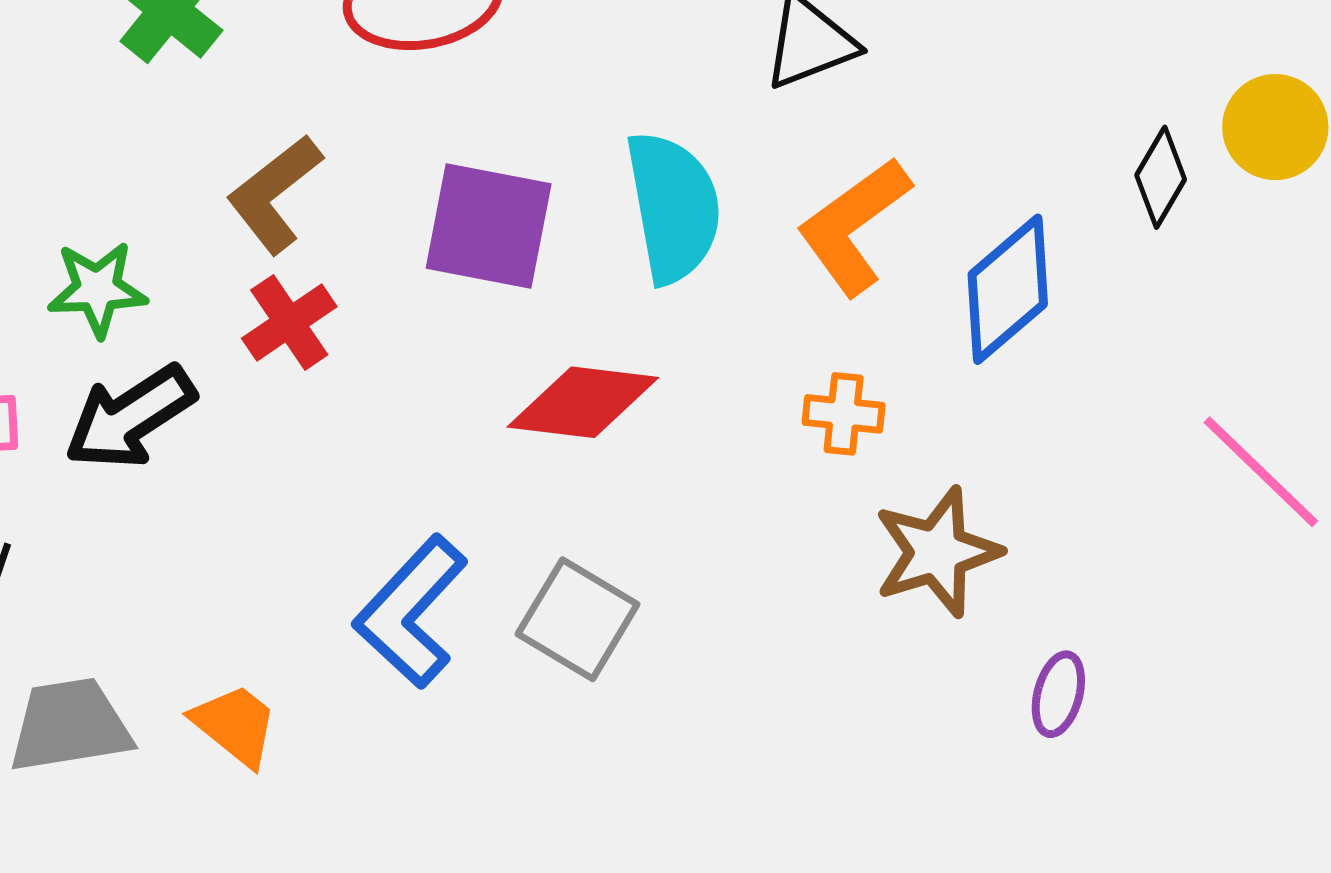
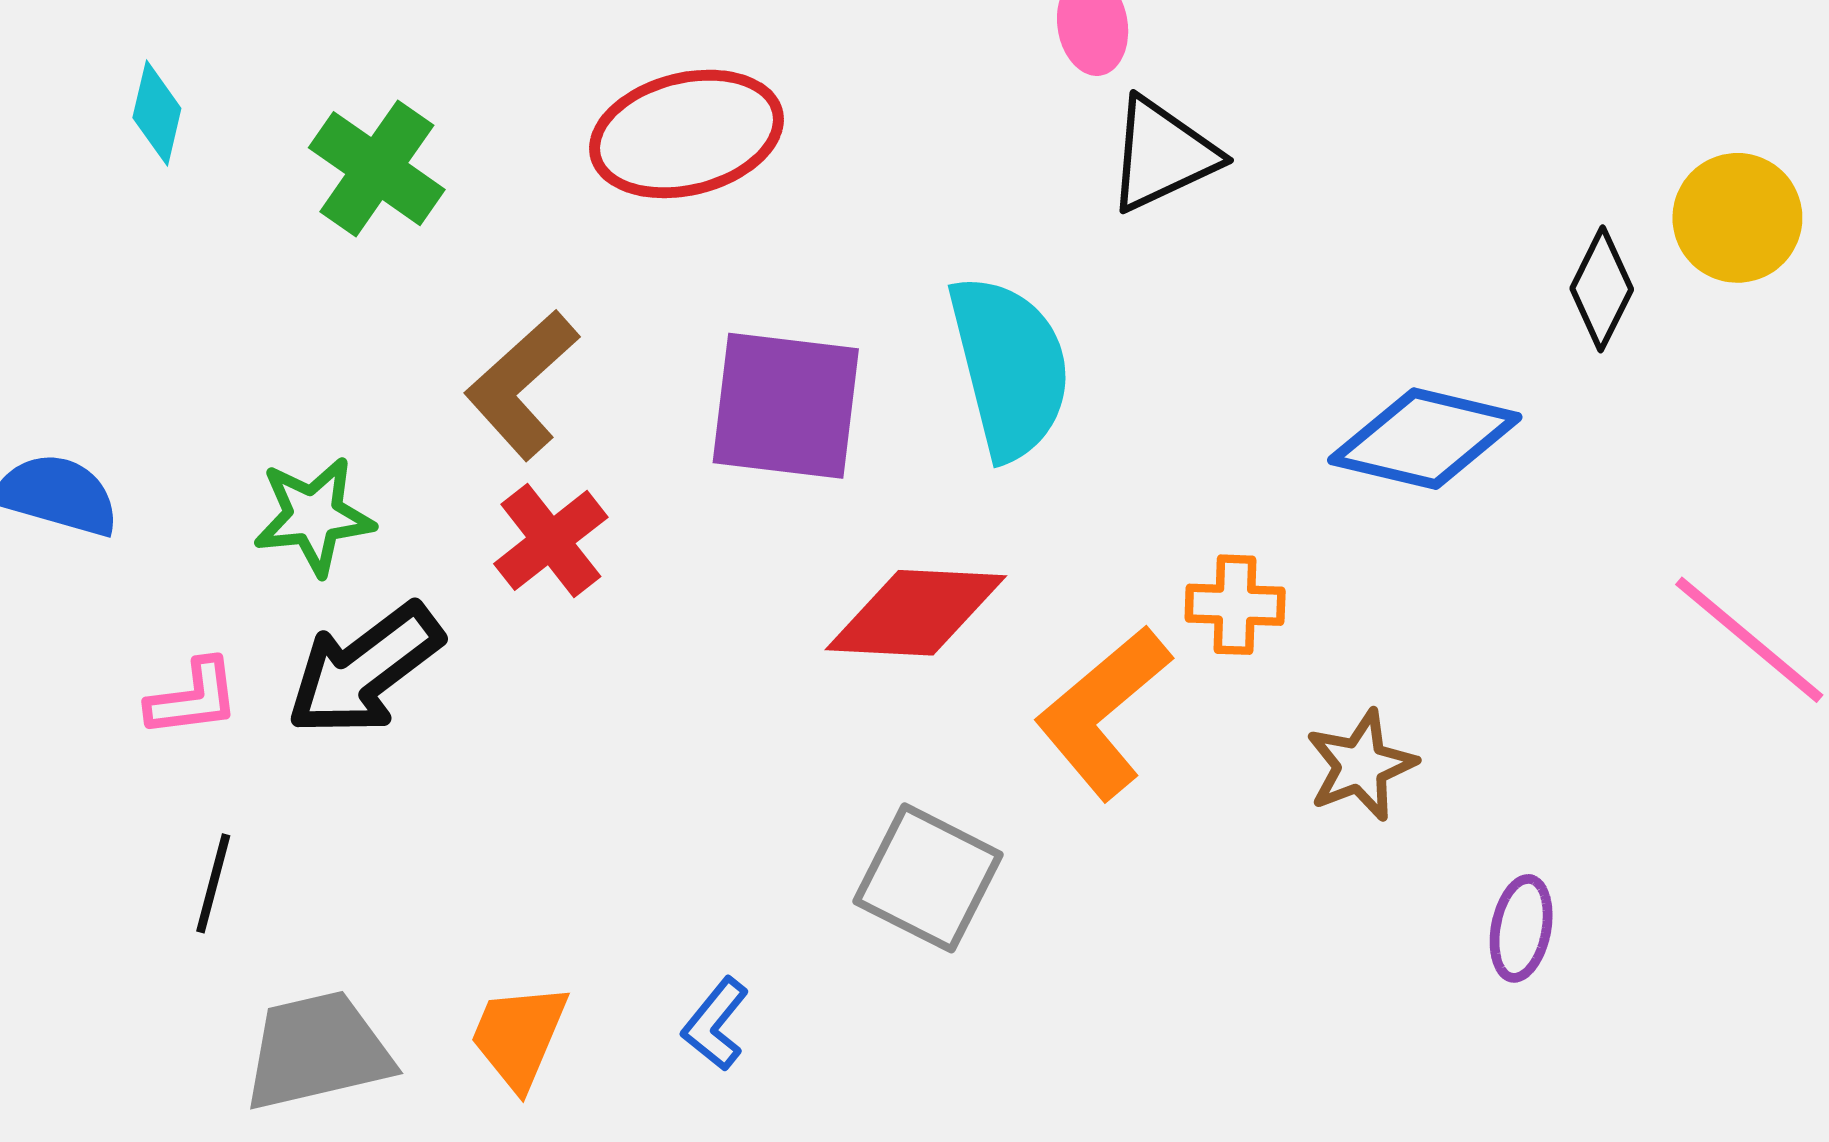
orange L-shape: (854, 226) -> (1103, 712), moved
blue diamond: (1008, 289) -> (1425, 439), turned 58
brown star: (937, 552) -> (1361, 765), size x0.7
blue L-shape: (411, 612) -> (715, 1024), moved, size x0.5
orange trapezoid: (235, 725) -> (519, 1036), turned -102

